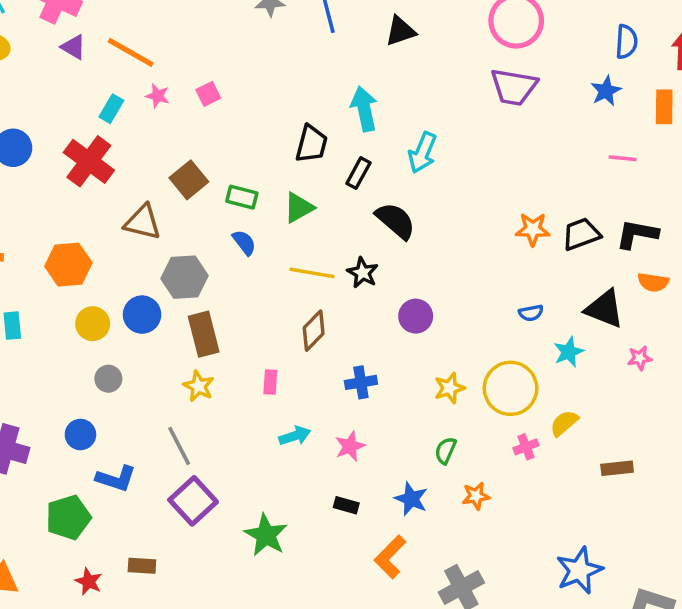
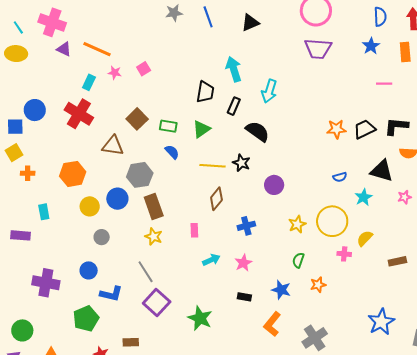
pink cross: (526, 447) -> (344, 254), turned 32

